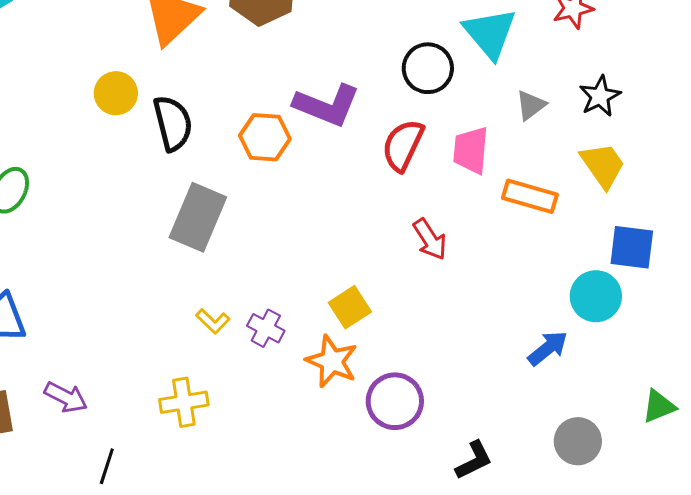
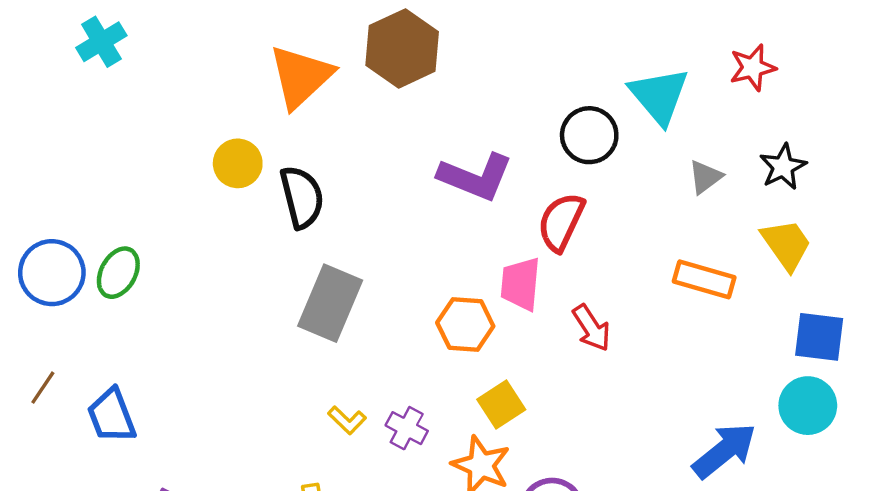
orange hexagon: (265, 137) -> (465, 324), moved
pink trapezoid: (471, 150) -> (520, 284), moved
cyan circle: (596, 296) -> (808, 406), moved
blue arrow: (548, 348) -> (724, 451), size x1.4

